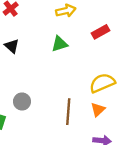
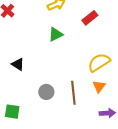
black triangle: (12, 46) -> (18, 64), moved
gray circle: (22, 101) -> (46, 92), moved

